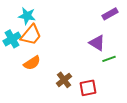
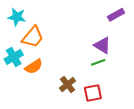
cyan star: (27, 16) -> (17, 17), moved
cyan cross: (12, 39) -> (14, 57), moved
green line: (109, 59) -> (98, 62), moved

